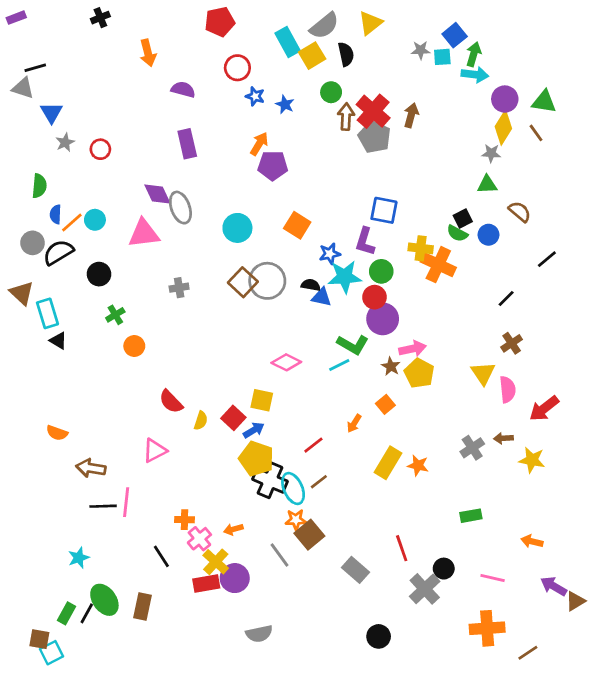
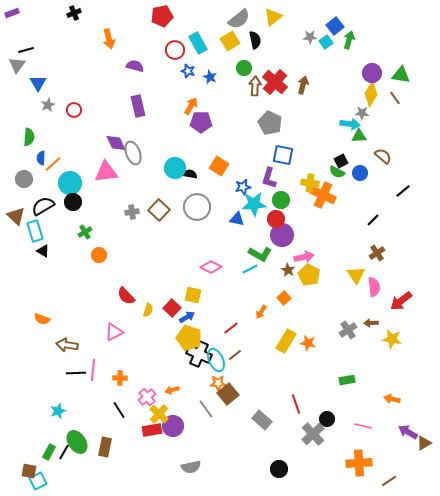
cyan rectangle: (288, 42) -> (198, 43), moved
cyan square: (442, 57) -> (326, 42), turned -32
cyan arrow: (475, 75) -> (350, 124), moved
gray triangle: (23, 88) -> (17, 65), turned 48
gray pentagon: (374, 137) -> (270, 123), moved
cyan circle: (95, 220) -> (70, 183), moved, size x1.5
black semicircle: (58, 252) -> (43, 206), moved
brown square: (243, 282) -> (159, 210), moved
black semicircle: (311, 285) -> (190, 174), moved
orange cross: (185, 520) -> (120, 378), moved

